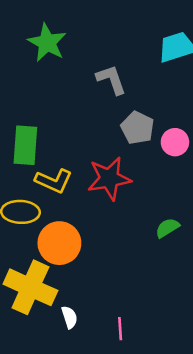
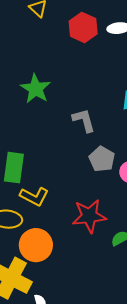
red star: (109, 179) -> (89, 216), moved

